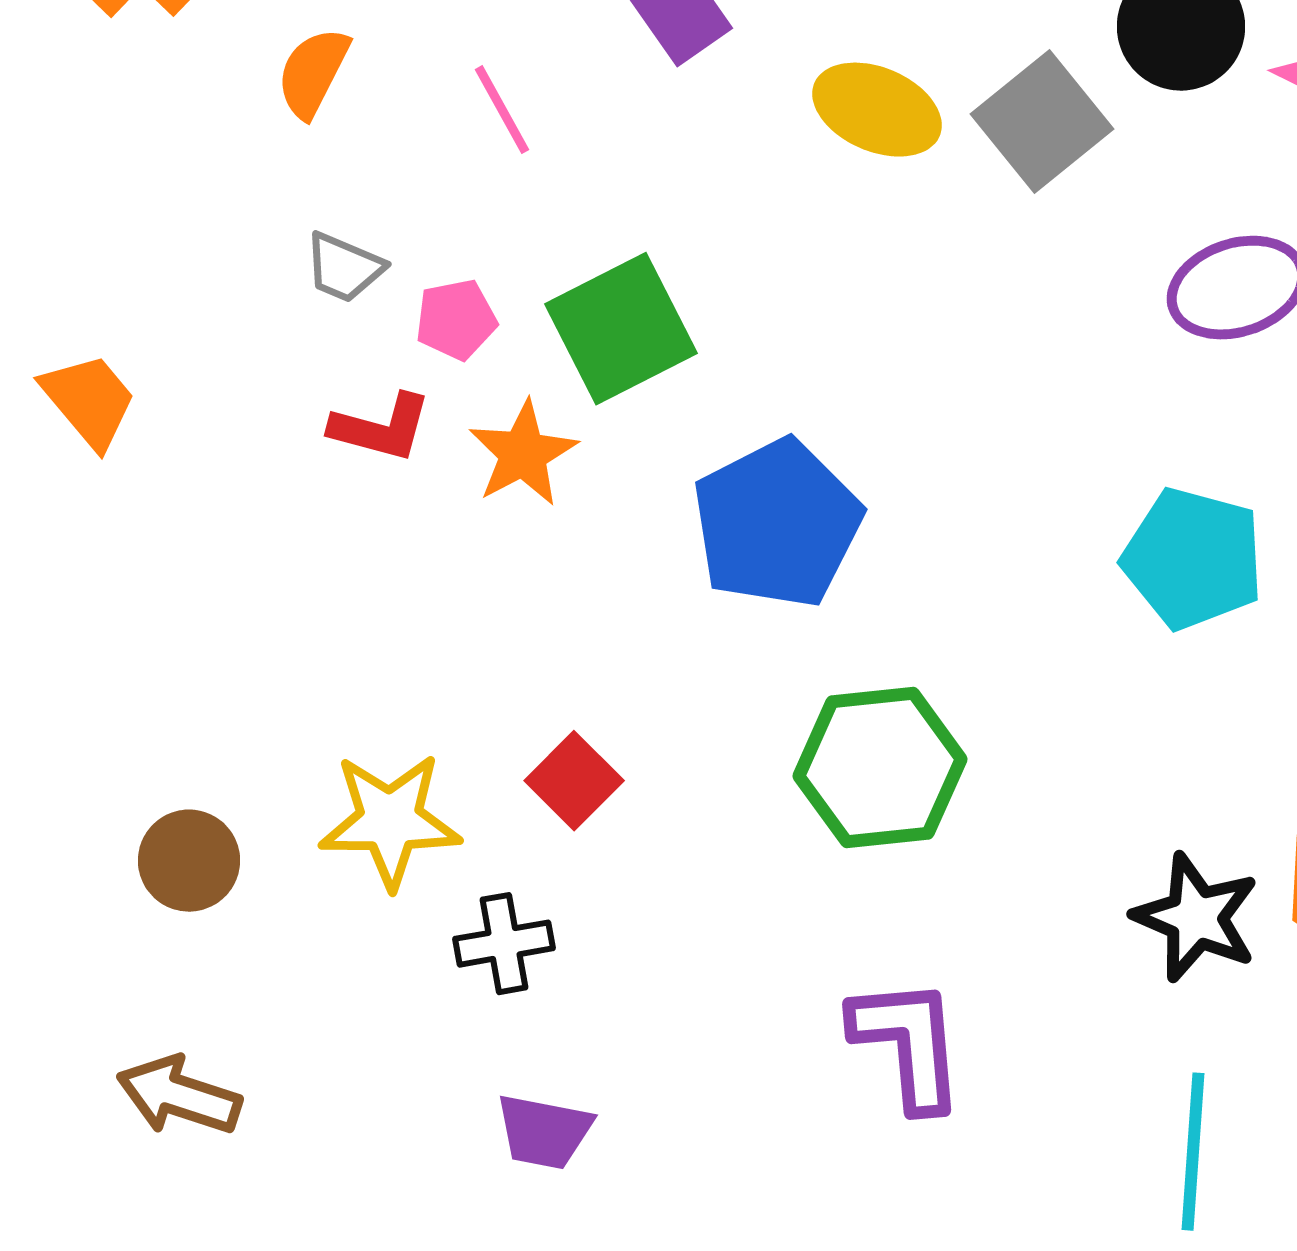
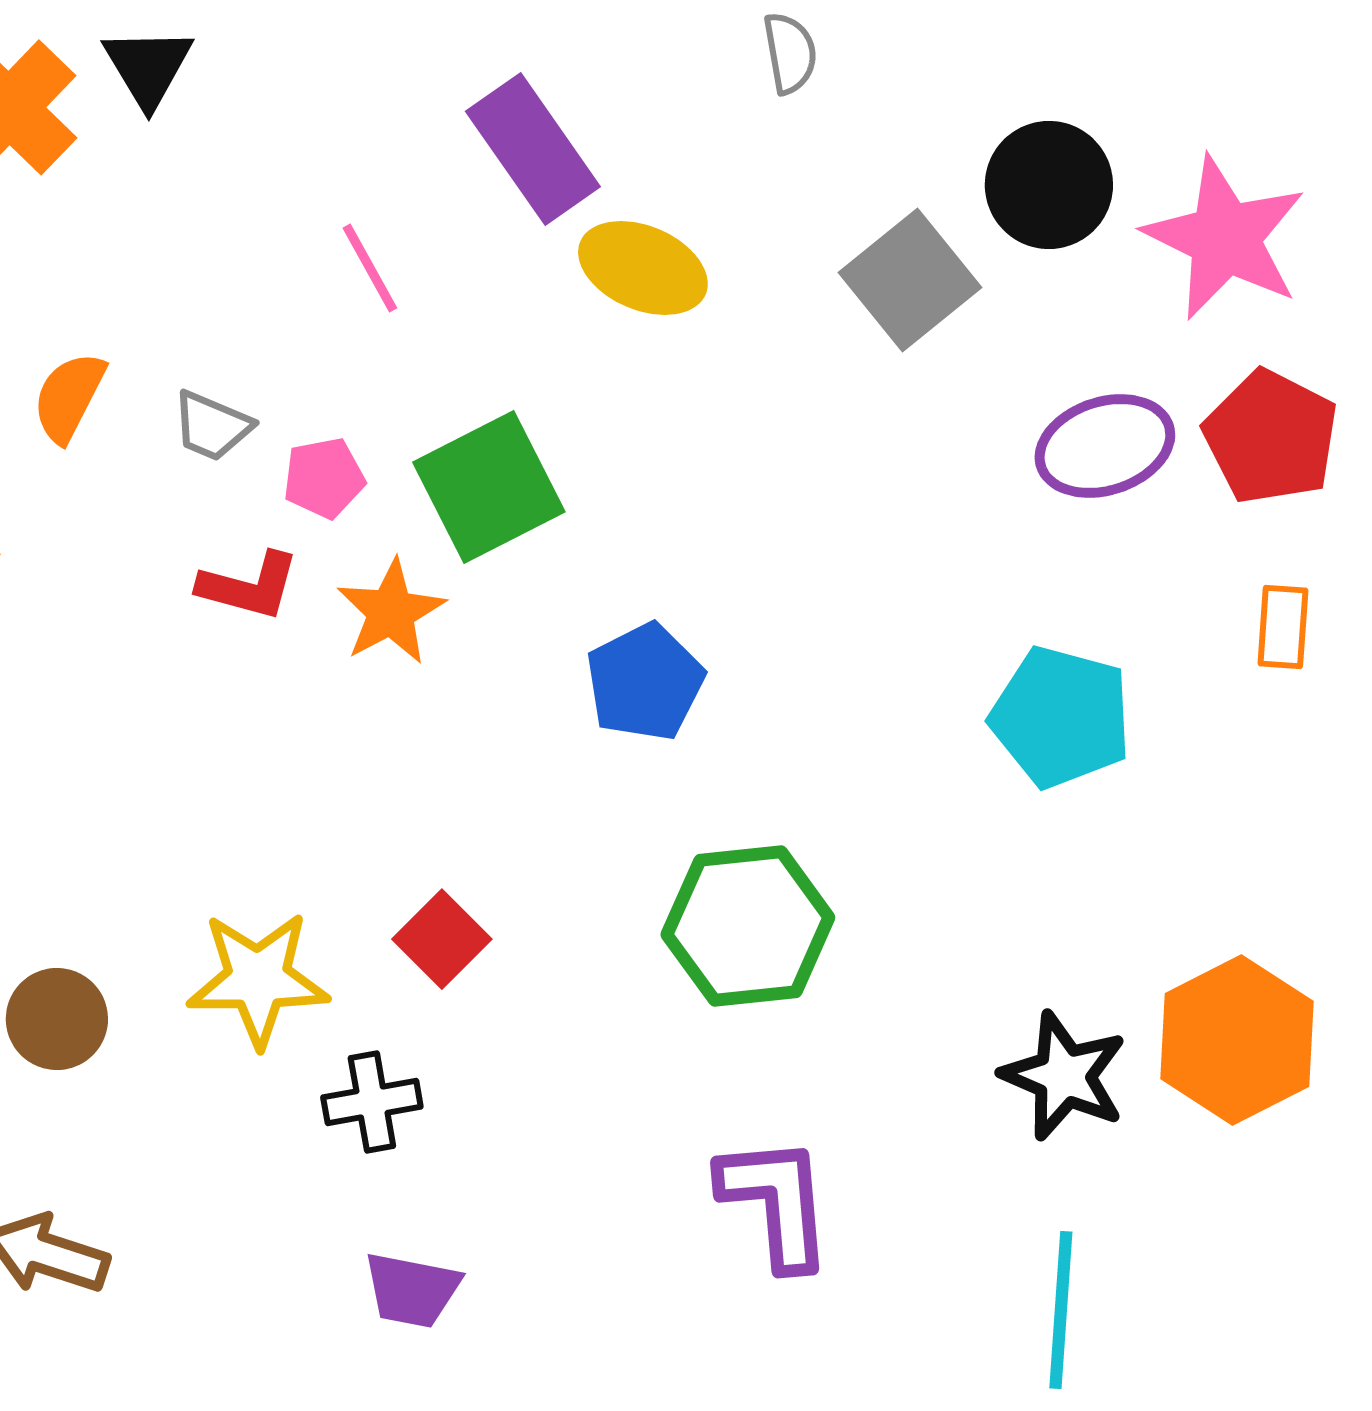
orange semicircle: (313, 73) -> (69, 397), moved
yellow ellipse: (877, 110) -> (643, 268), moved
blue pentagon: (777, 524) -> (645, 682), size x0.7

